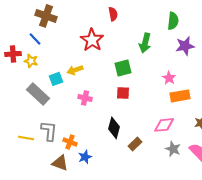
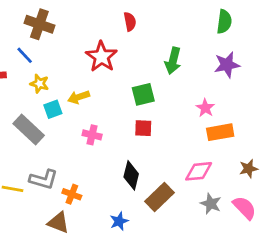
green semicircle: (173, 21) -> (224, 22), moved
yellow star: (31, 61) -> (39, 84), moved
gray L-shape: (49, 131) -> (43, 179), turned 100
brown rectangle: (135, 144) -> (159, 197), size x1.5
blue star: (85, 157) -> (119, 221), moved

